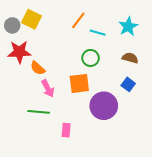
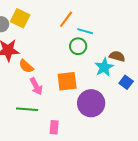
cyan star: (128, 26) -> (104, 67), moved
green circle: (91, 58) -> (78, 46), moved
blue square: (128, 84) -> (126, 82), moved

